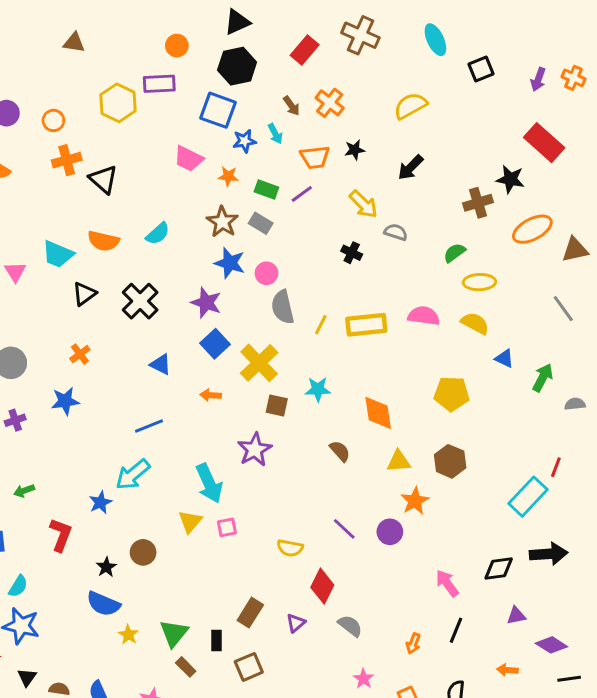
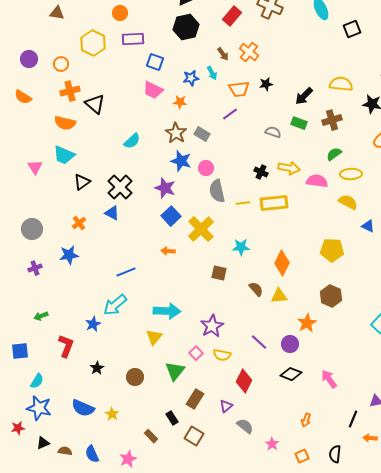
brown triangle: (74, 43) -> (57, 13), moved
orange circle: (177, 46) -> (120, 13), moved
yellow hexagon: (118, 103) -> (93, 43), moved
yellow semicircle: (410, 106) -> (341, 84), moved, turned 35
blue square: (218, 110) -> (155, 62), moved, size x0.7
green rectangle: (266, 190) -> (299, 123), moved
brown cross: (478, 203) -> (332, 120), moved
yellow arrow: (363, 204) -> (289, 168), moved, turned -35
gray semicircle: (396, 232) -> (273, 132), moved
orange semicircle: (103, 241) -> (65, 123), moved
black cross: (352, 253) -> (261, 172), moved
pink semicircle: (424, 316) -> (317, 181), moved
yellow line: (321, 325) -> (243, 203), turned 56
blue triangle: (161, 364) -> (112, 213), moved
brown square: (277, 405) -> (219, 273), moved
orange diamond: (378, 413) -> (282, 263), turned 35
purple star: (255, 450) -> (212, 326), moved
yellow triangle: (399, 461) -> (279, 296), moved
cyan arrow: (209, 483) -> (167, 311), turned -64
pink square: (227, 527) -> (196, 353), moved, turned -32
brown circle: (143, 552) -> (135, 377), moved
black diamond: (499, 569) -> (291, 374), moved, turned 30
blue semicircle: (103, 604) -> (83, 408), moved
gray semicircle: (350, 626) -> (245, 426), moved
black line: (456, 630) -> (353, 419), moved
green triangle: (174, 633) -> (175, 371), moved
black rectangle: (217, 641) -> (172, 418), turned -32
brown square: (249, 667) -> (194, 436), turned -36
black triangle: (27, 677) -> (43, 443), turned 32

